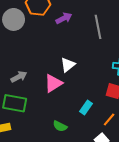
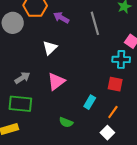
purple arrow: (64, 18) -> (61, 18), turned -119
white triangle: (68, 65) -> (50, 48), moved

